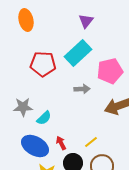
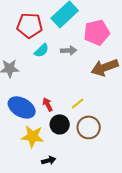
cyan semicircle: (44, 118) -> (42, 50), moved

